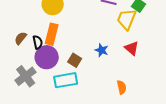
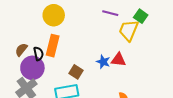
red triangle: (132, 48) -> (118, 60), moved, turned -35
purple circle: (47, 57) -> (32, 68), moved

